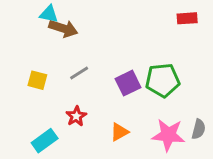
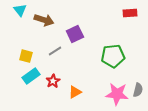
cyan triangle: (49, 14) -> (20, 10), moved, turned 40
purple square: (128, 83) -> (75, 34), moved
orange triangle: (119, 132) -> (75, 92), moved
cyan rectangle: (45, 141) -> (31, 76), moved

